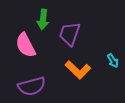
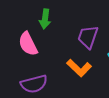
purple trapezoid: (70, 34) -> (88, 37), moved

